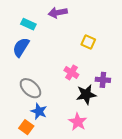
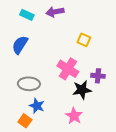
cyan rectangle: (28, 24) -> (27, 15), moved
pink cross: (71, 72) -> (68, 69), size x1.5
gray ellipse: (30, 88) -> (29, 84), turned -40

